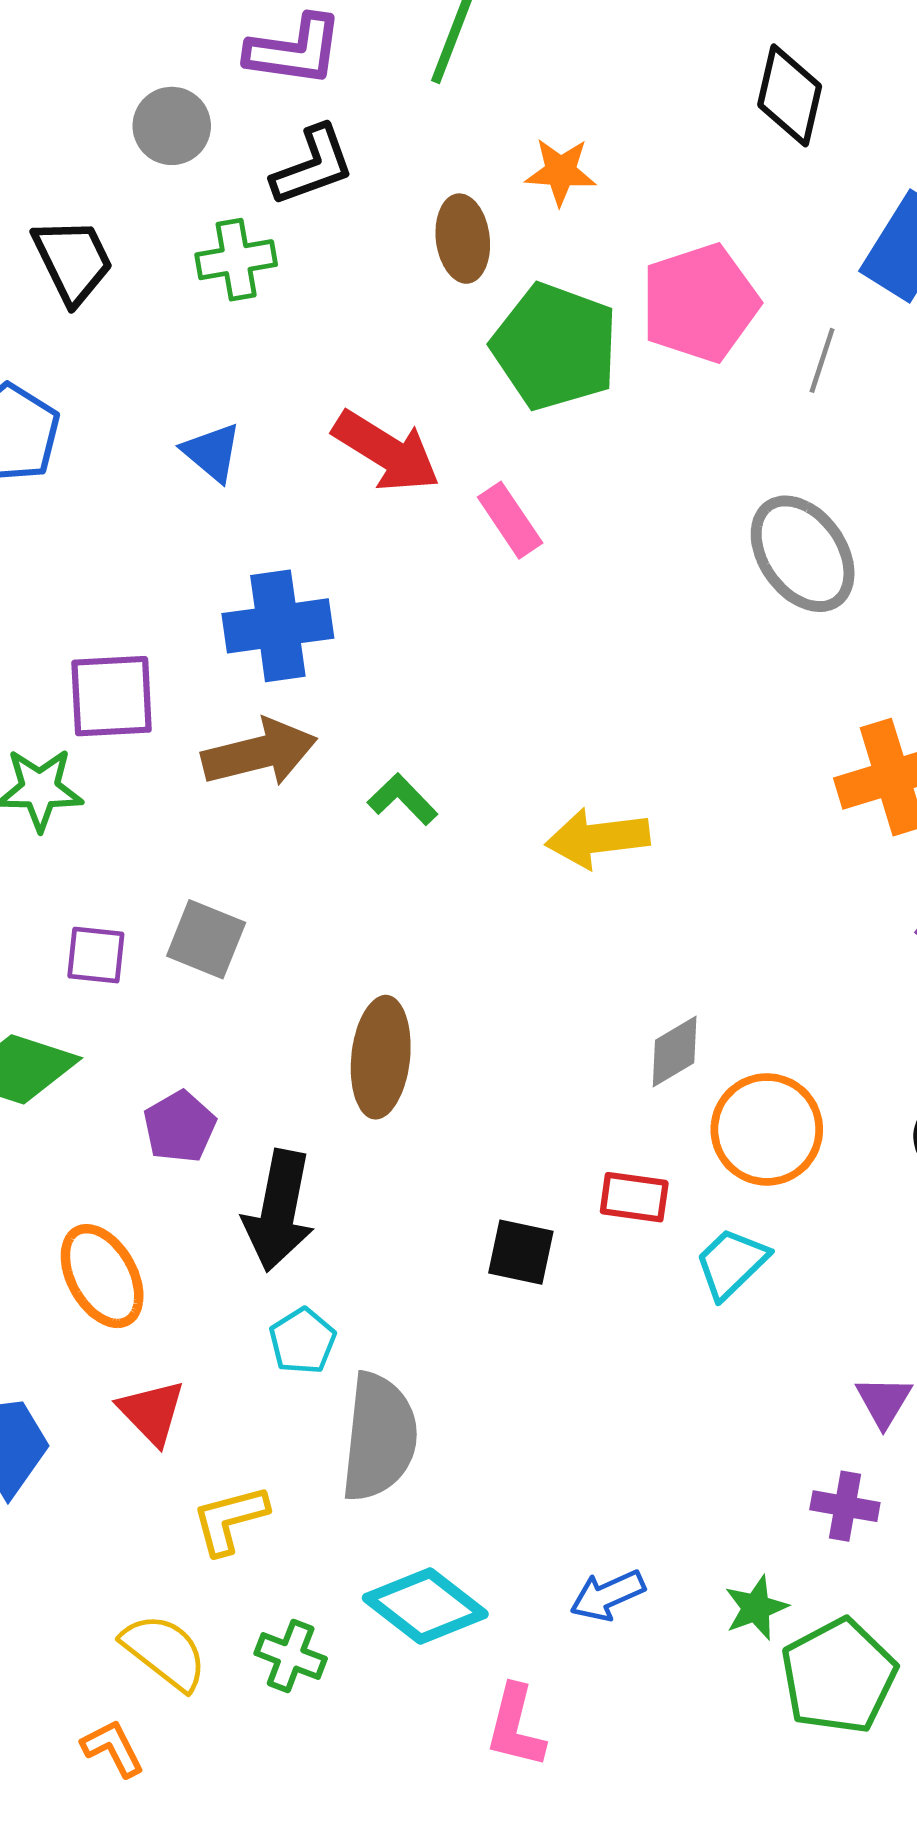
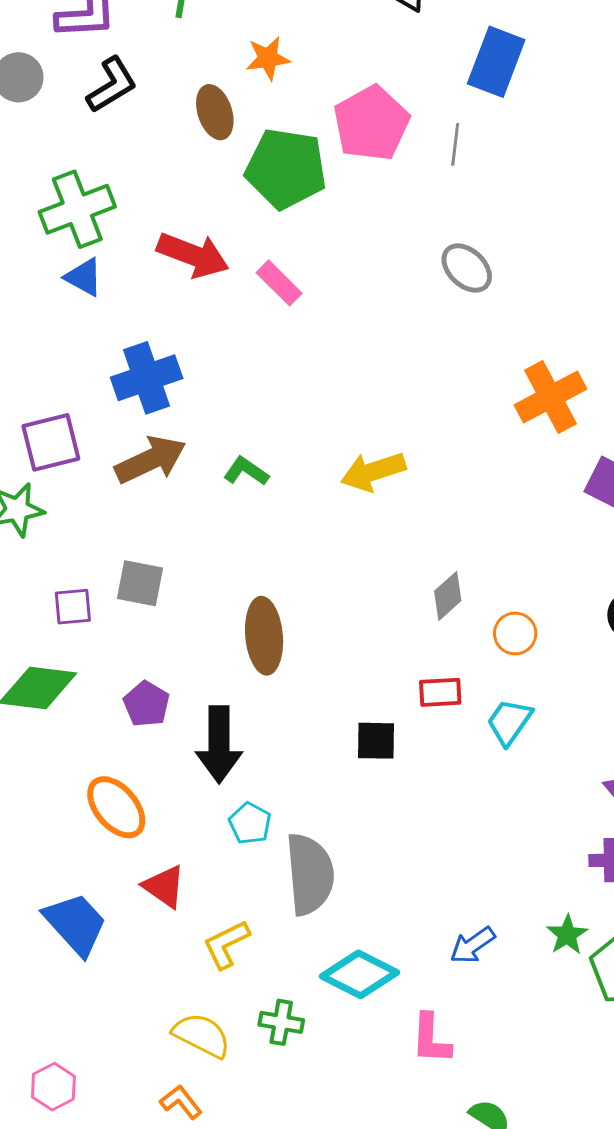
green cross: (236, 260) -> (77, 209), moved, size x1.5
gray ellipse: (803, 554) -> (467, 268), size x0.7
orange circle: (767, 1129) -> (515, 633), size x0.6

